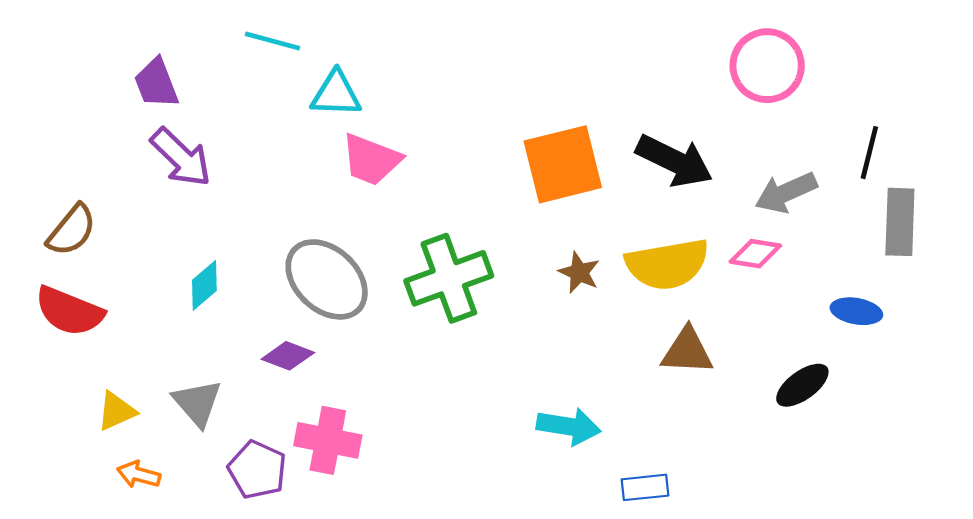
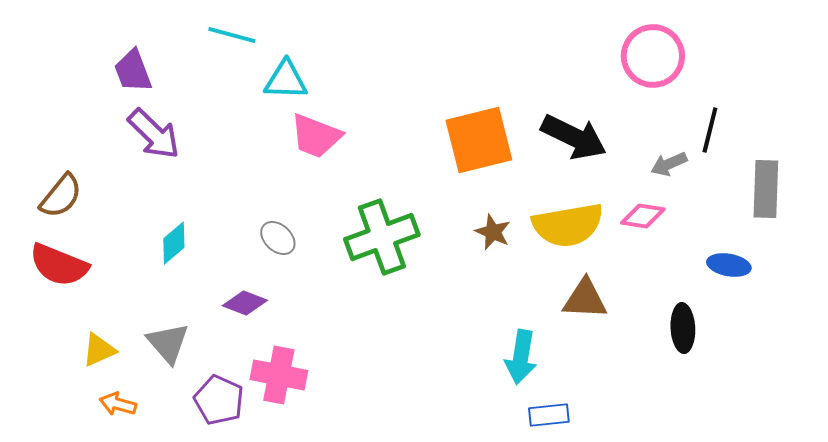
black line: (869, 153) -> (710, 130), moved
gray arrow: (786, 193) -> (669, 164), size x0.7
gray ellipse: (327, 279) -> (278, 238), size x0.5
black ellipse: (802, 385) -> (683, 328), turned -57
cyan arrow: (569, 426) -> (521, 357), moved, turned 90

